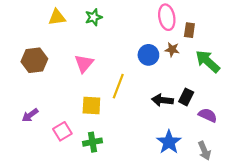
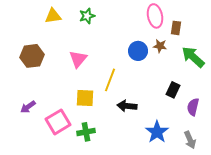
black arrow: (162, 100) -> (127, 106), moved
purple semicircle: (208, 115) -> (193, 107), turned -102
pink square: (62, 131) -> (58, 122), size x1.4

